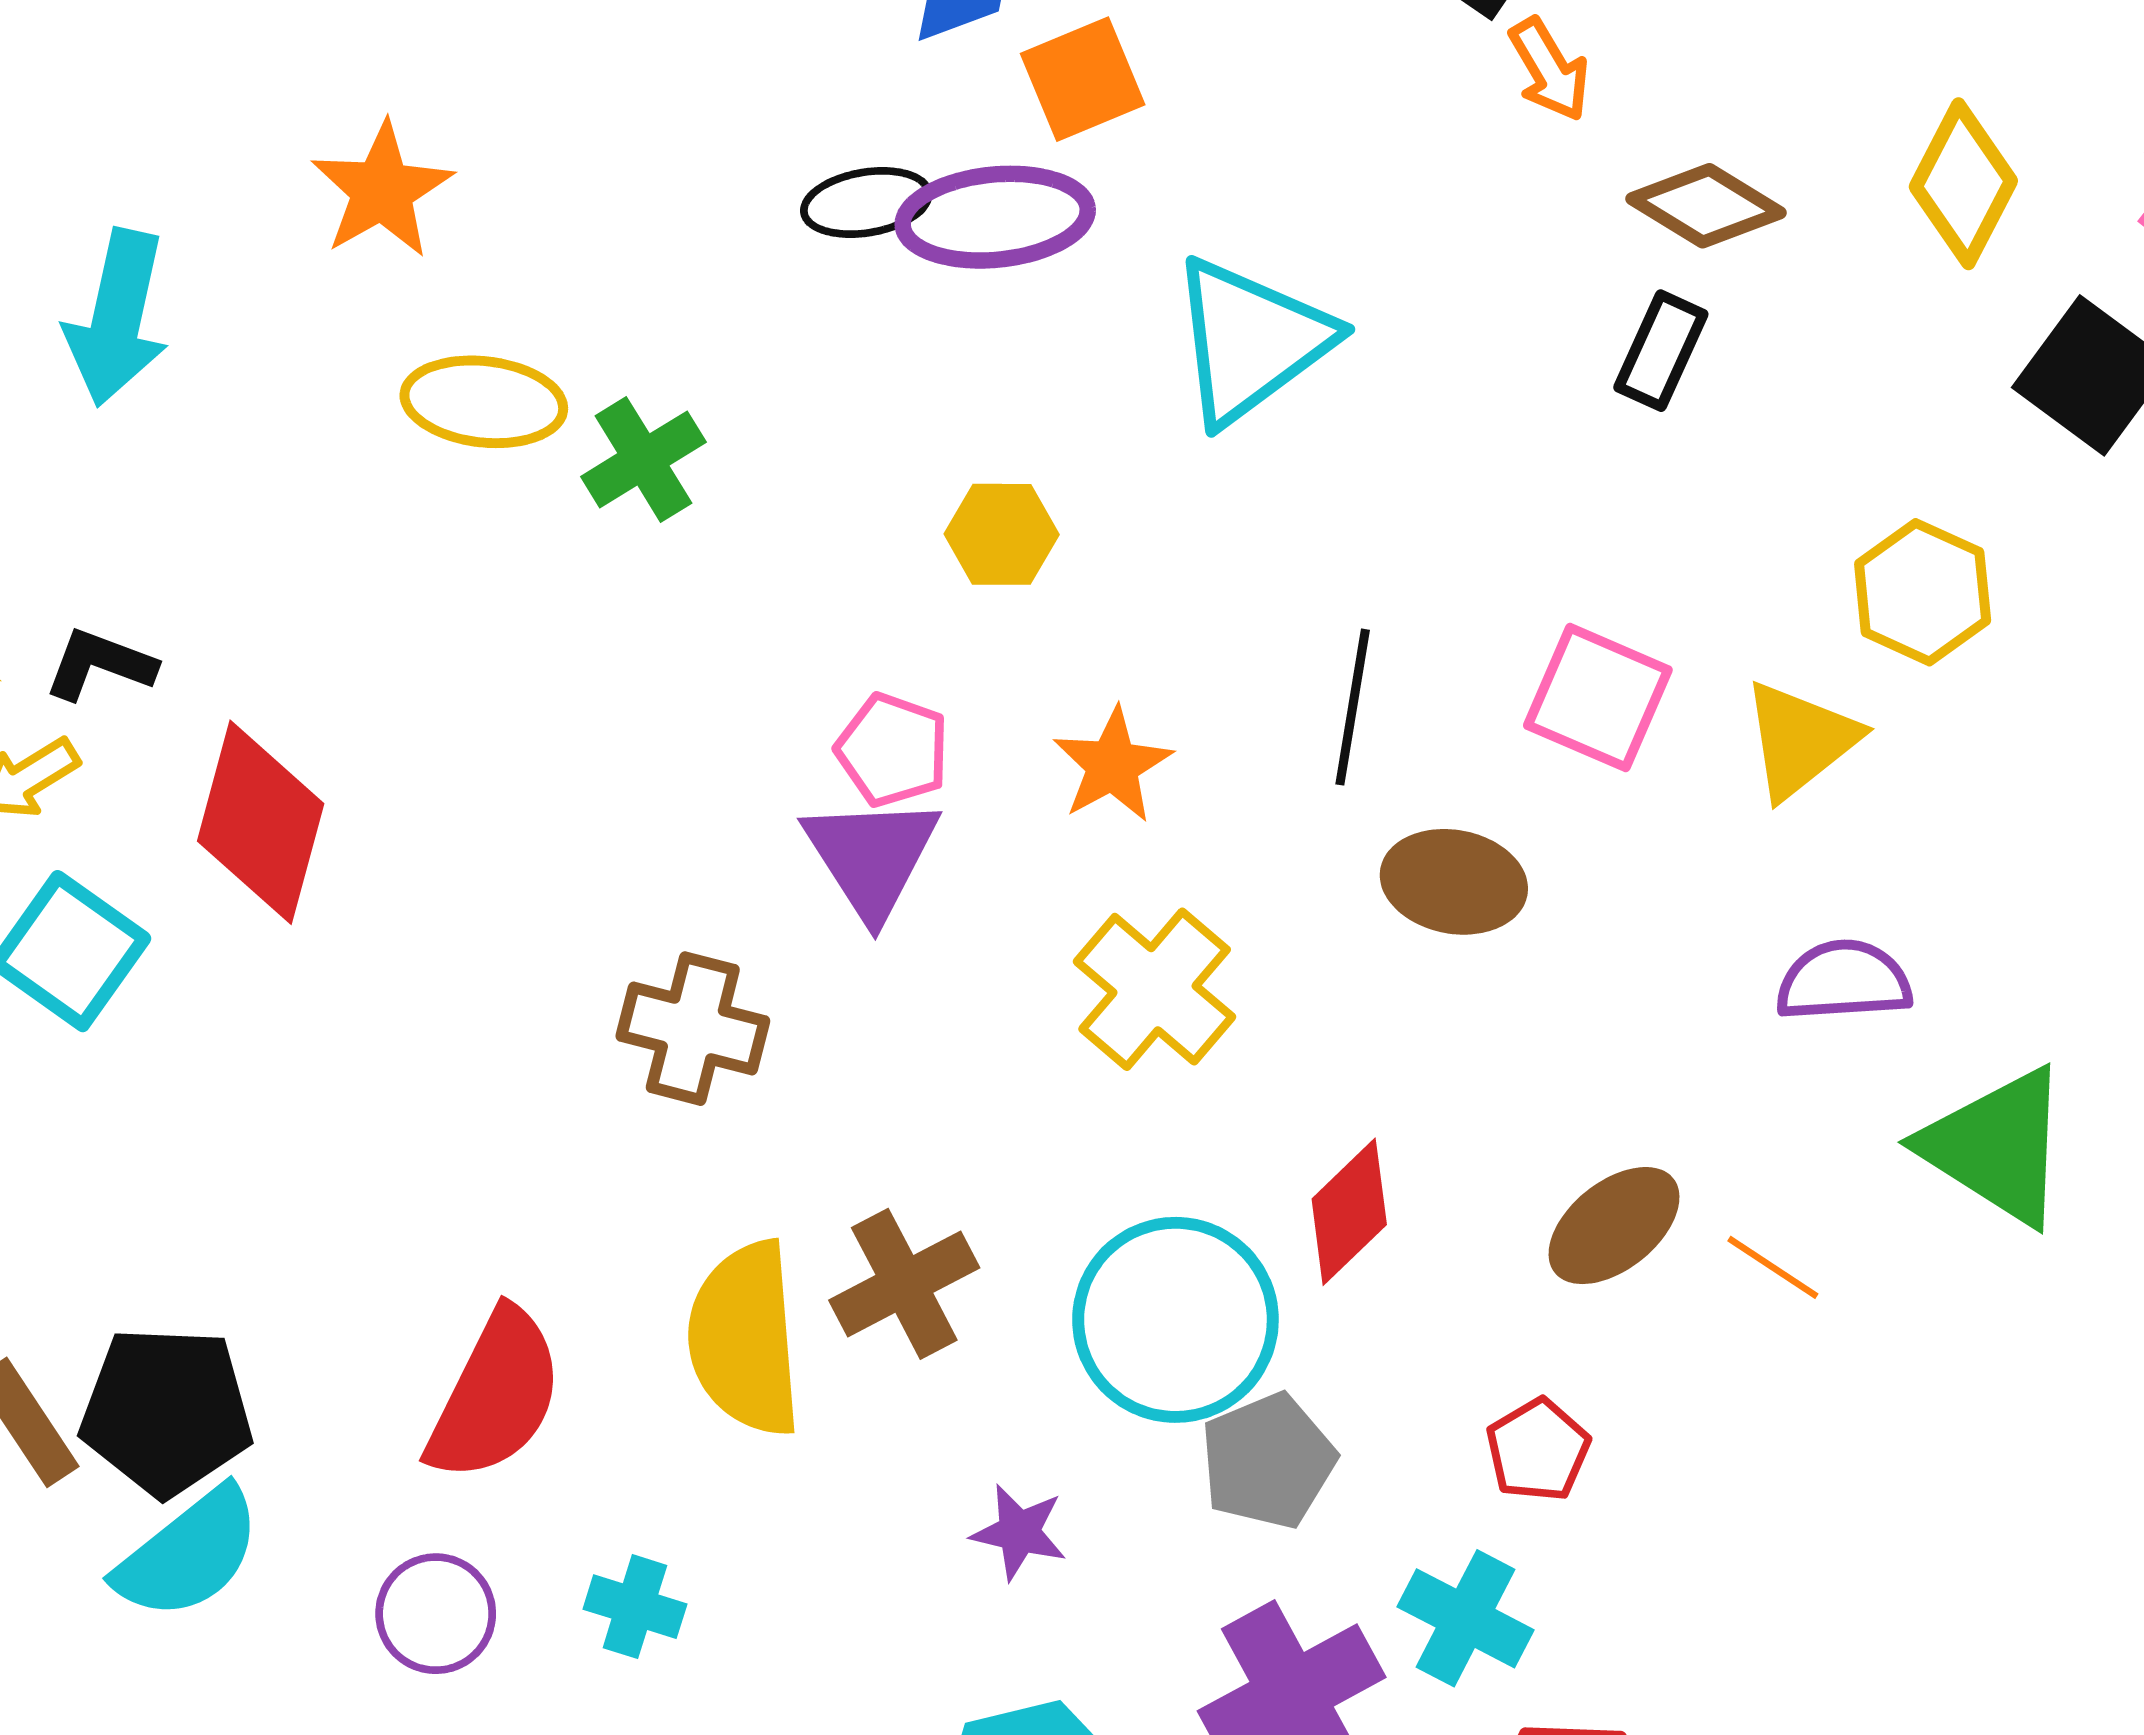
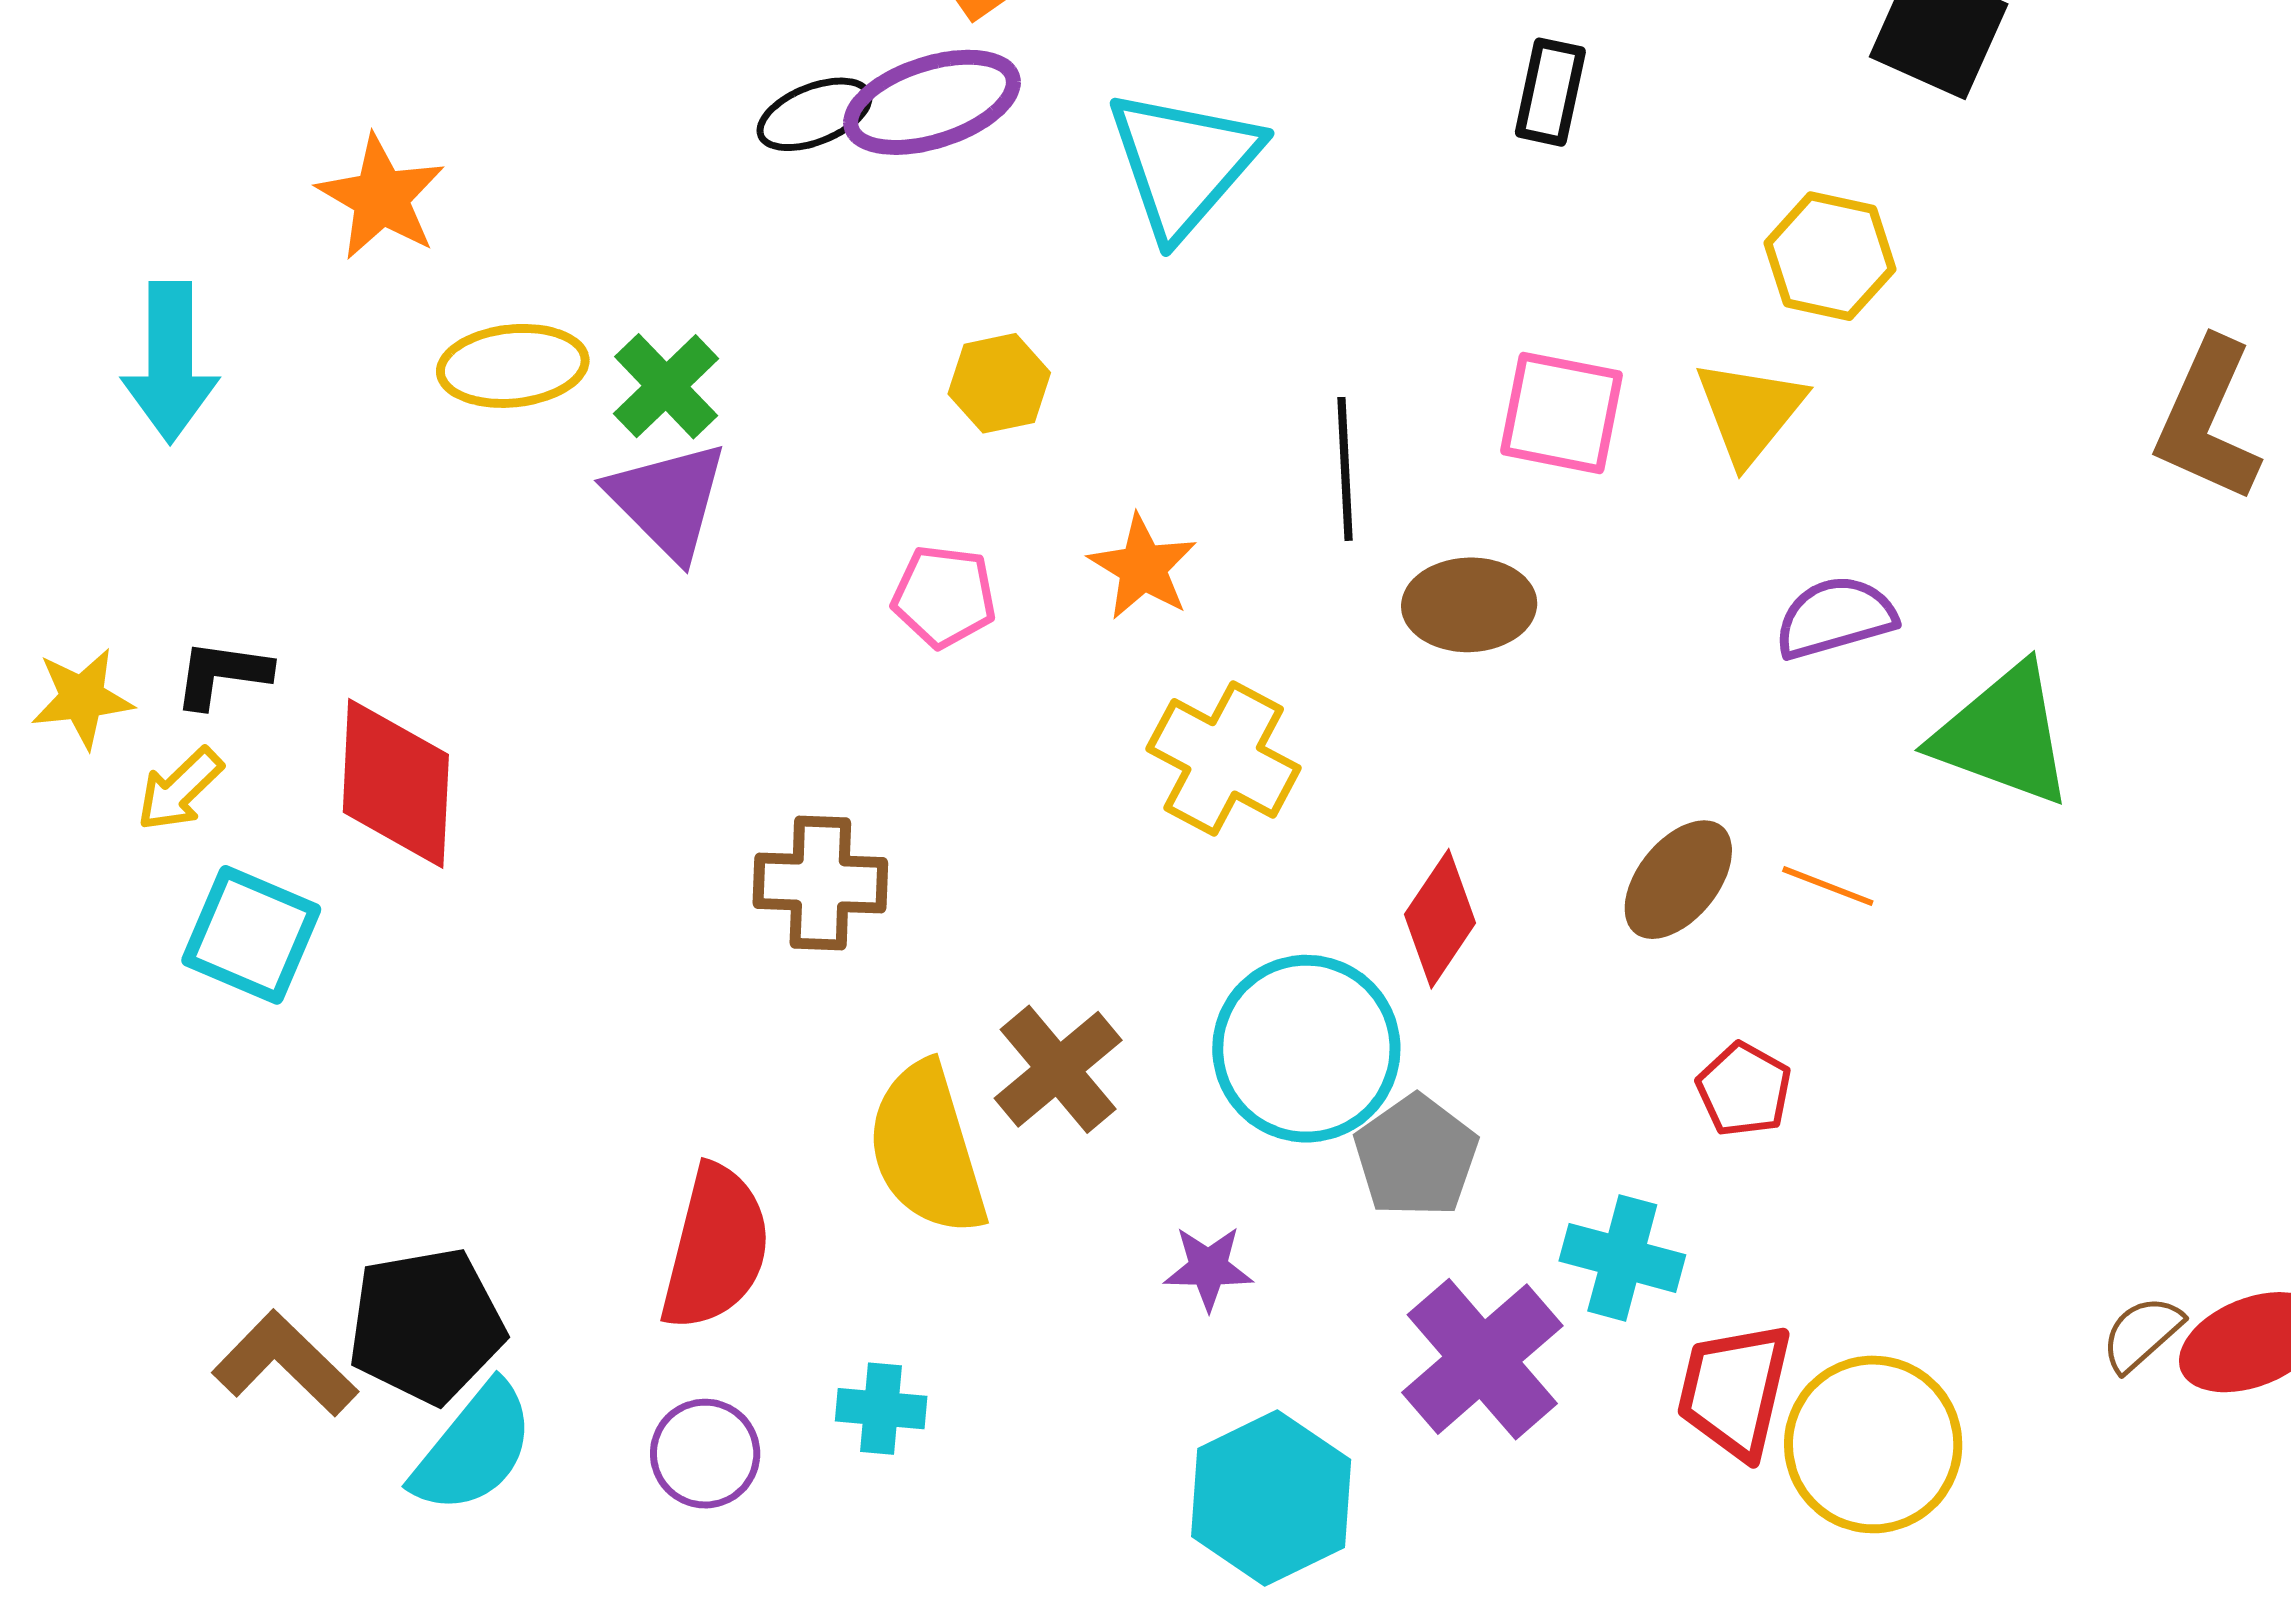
purple triangle: (872, 857) -> (668, 500), moved
red pentagon: (1538, 1450) -> (1744, 1090), moved

